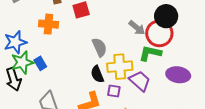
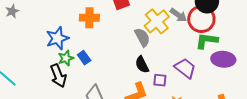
green L-shape: (150, 53) -> (207, 41), moved
green star: (22, 62) -> (66, 58), size x0.7
yellow cross: (120, 67) -> (157, 21), moved, turned -30

